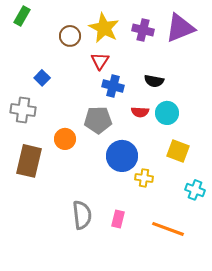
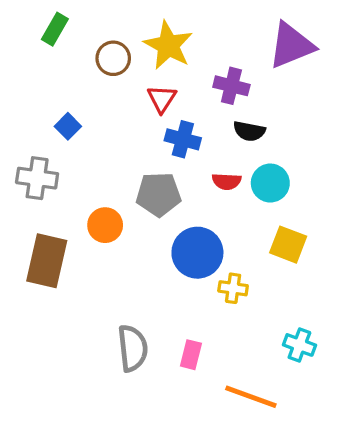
green rectangle: (22, 16) -> (55, 29), moved
purple cross: (143, 30) -> (231, 86), moved
cyan cross: (195, 190) -> (299, 345), moved
orange line: (168, 229) -> (251, 397), moved

